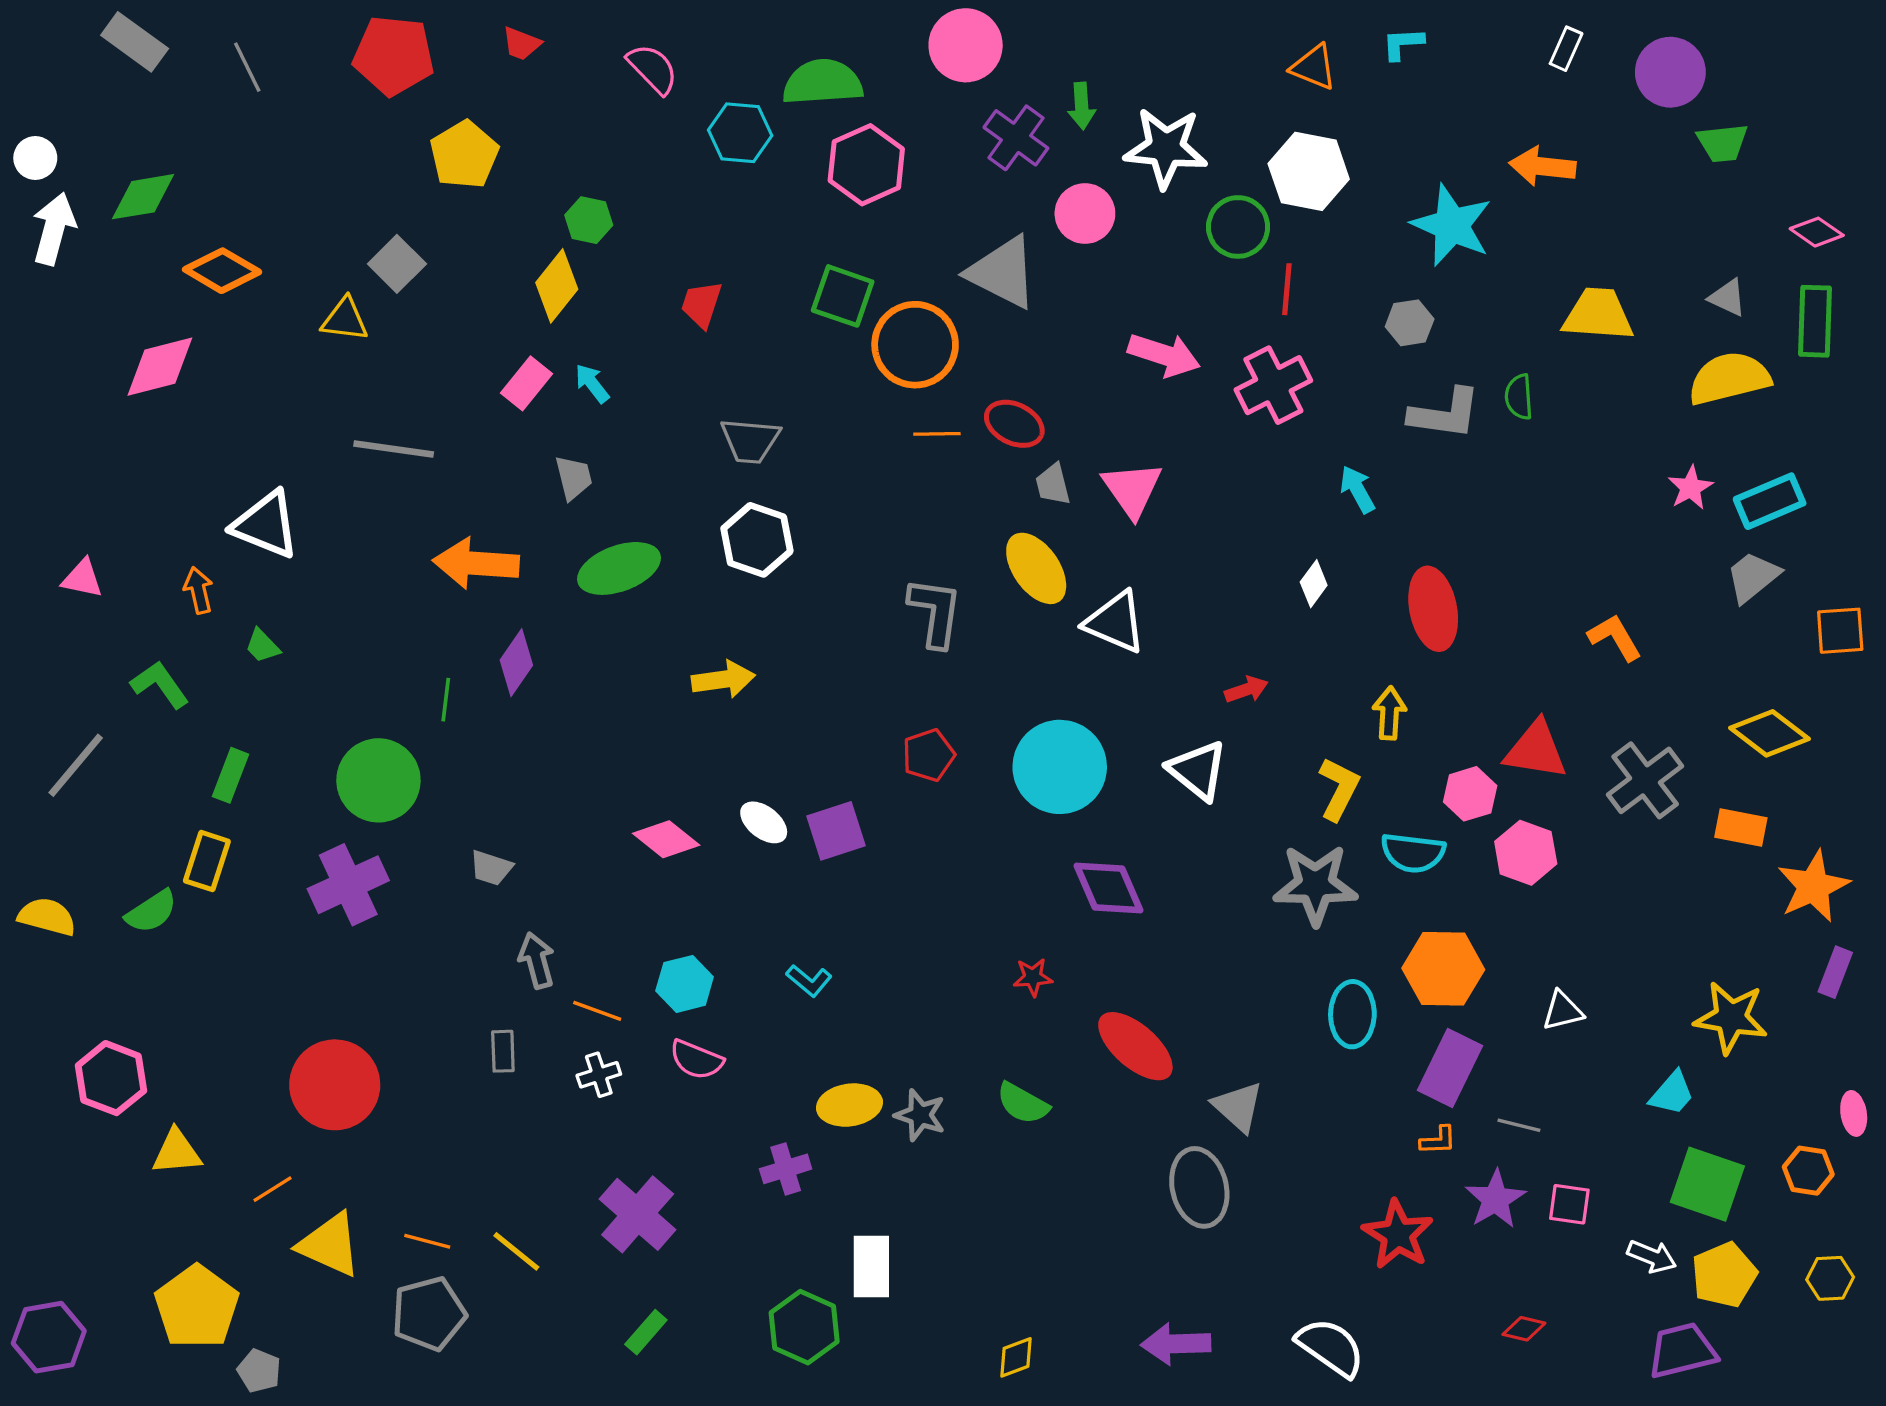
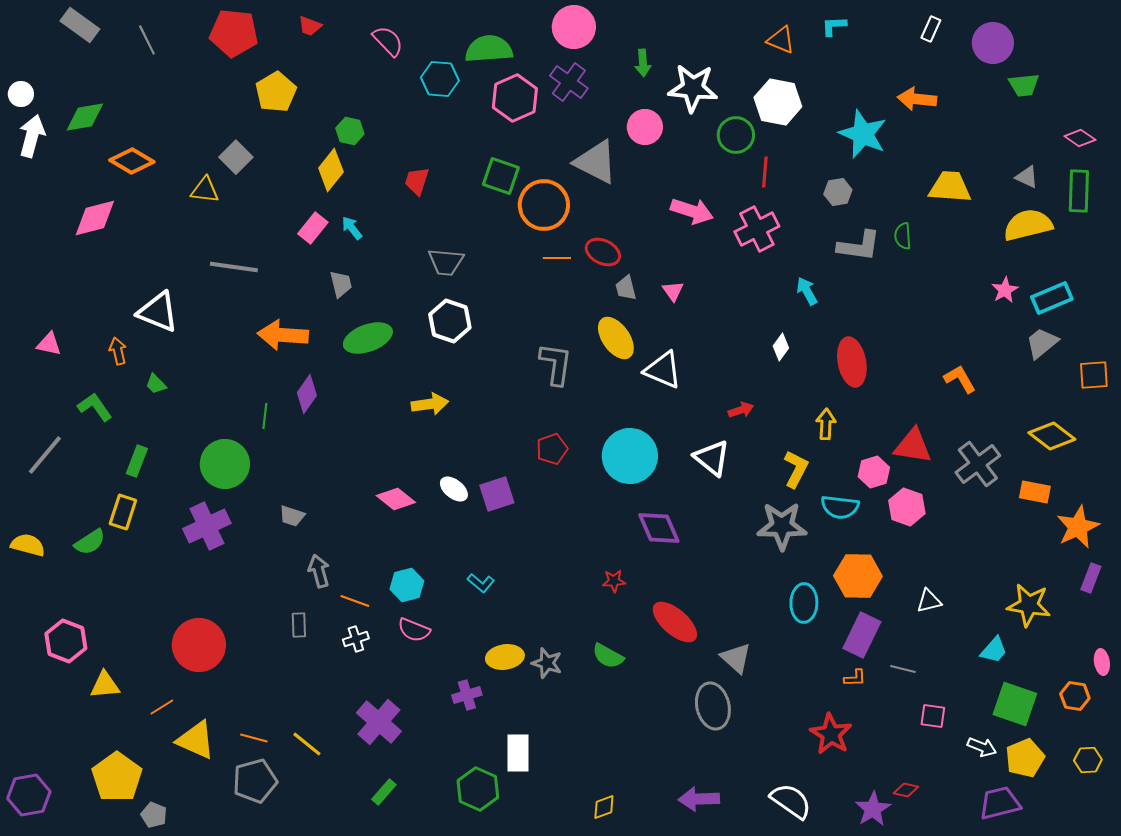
purple cross: (1016, 138) -> (569, 82), moved
pink triangle: (1132, 489) -> (673, 291), size x0.6
purple star: (1495, 1199) -> (873, 809), moved

